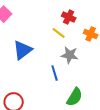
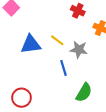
yellow line: (59, 33) -> (57, 40), moved
blue triangle: (23, 50) -> (31, 44), turned 30

